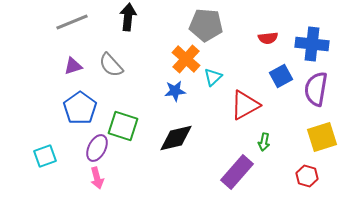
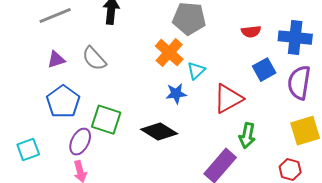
blue star: (175, 91) -> (176, 94), moved
black diamond: (176, 138) -> (159, 132), turned 45
green arrow: (264, 142) -> (247, 136), size x1.4

